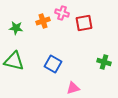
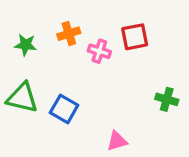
pink cross: (62, 13) -> (99, 51), moved
blue square: (53, 64) -> (64, 109), moved

